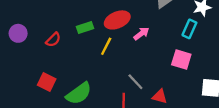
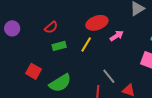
green rectangle: (85, 28) -> (59, 46), moved
red semicircle: (53, 40) -> (51, 27), moved

